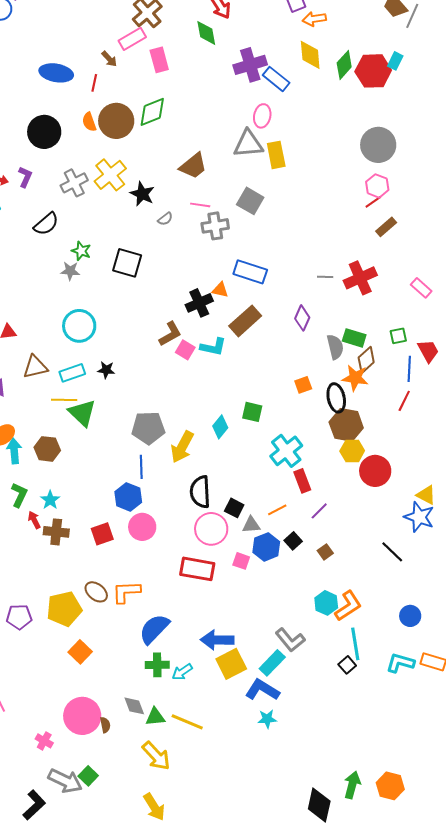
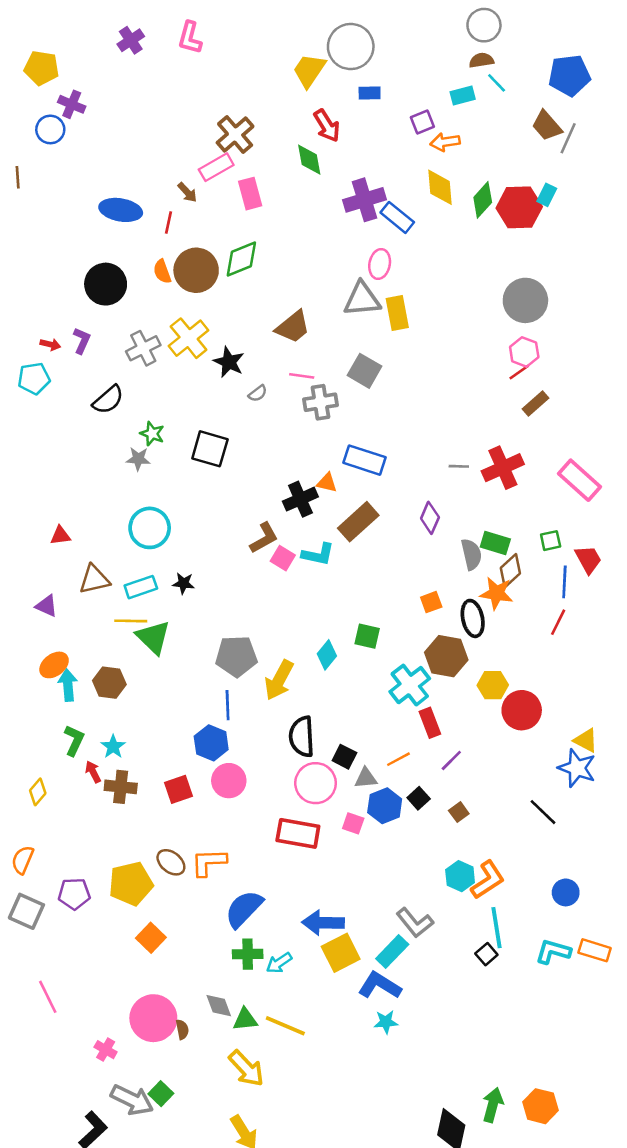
pink rectangle: (421, 288) -> (579, 480), size x1.6
brown hexagon: (346, 425) -> (446, 656), moved

